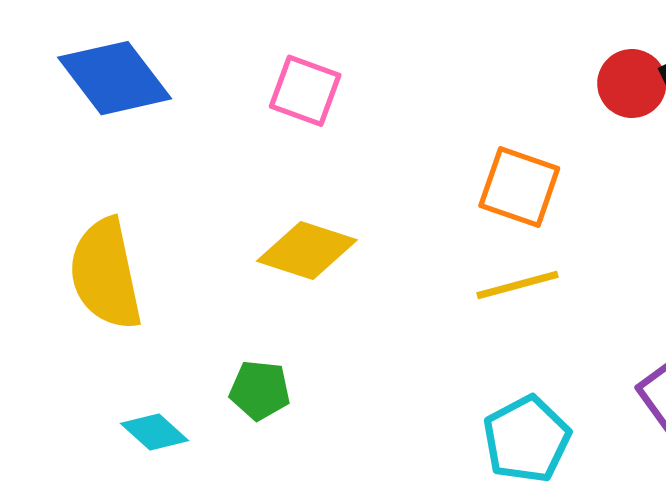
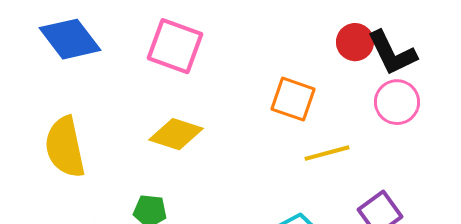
pink square: (305, 91) -> (175, 46), size x1.4
yellow line: (517, 285) -> (327, 153), moved

